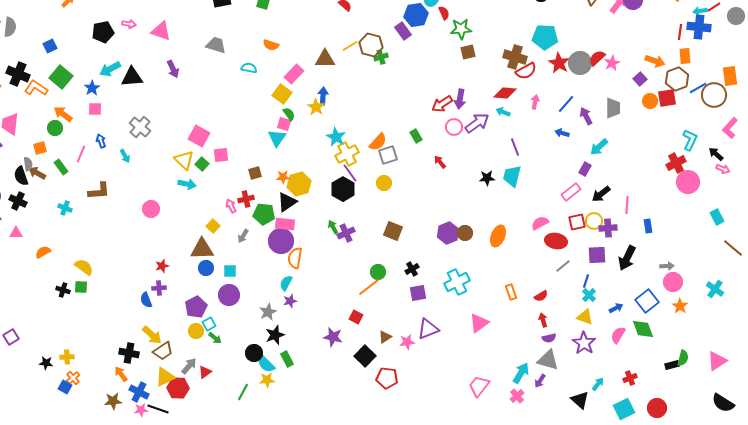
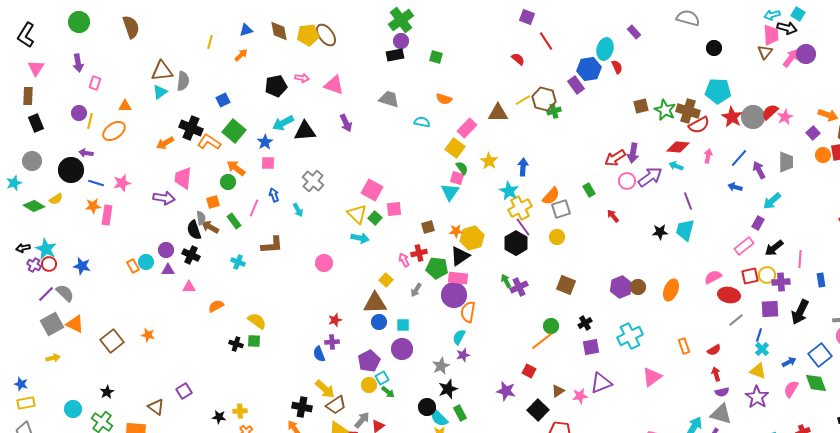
green star: (461, 29) -> (665, 110), moved, turned 30
blue arrow: (323, 96) -> (523, 167), moved

